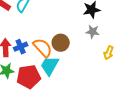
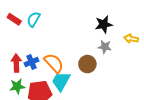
brown circle: (61, 43) -> (87, 64), moved
yellow arrow: (109, 53) -> (131, 39), moved, turned 80

